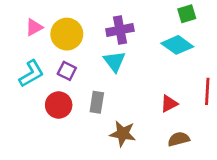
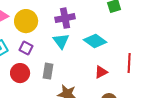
cyan diamond: (177, 45) -> (95, 41), moved

